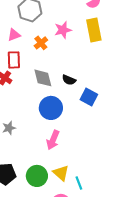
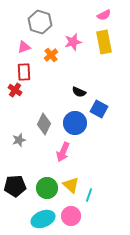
gray diamond: (43, 78) -> (44, 124), moved, turned 40
blue circle: (51, 108) -> (75, 123), moved
cyan line: (79, 183) -> (89, 195), turned 40

